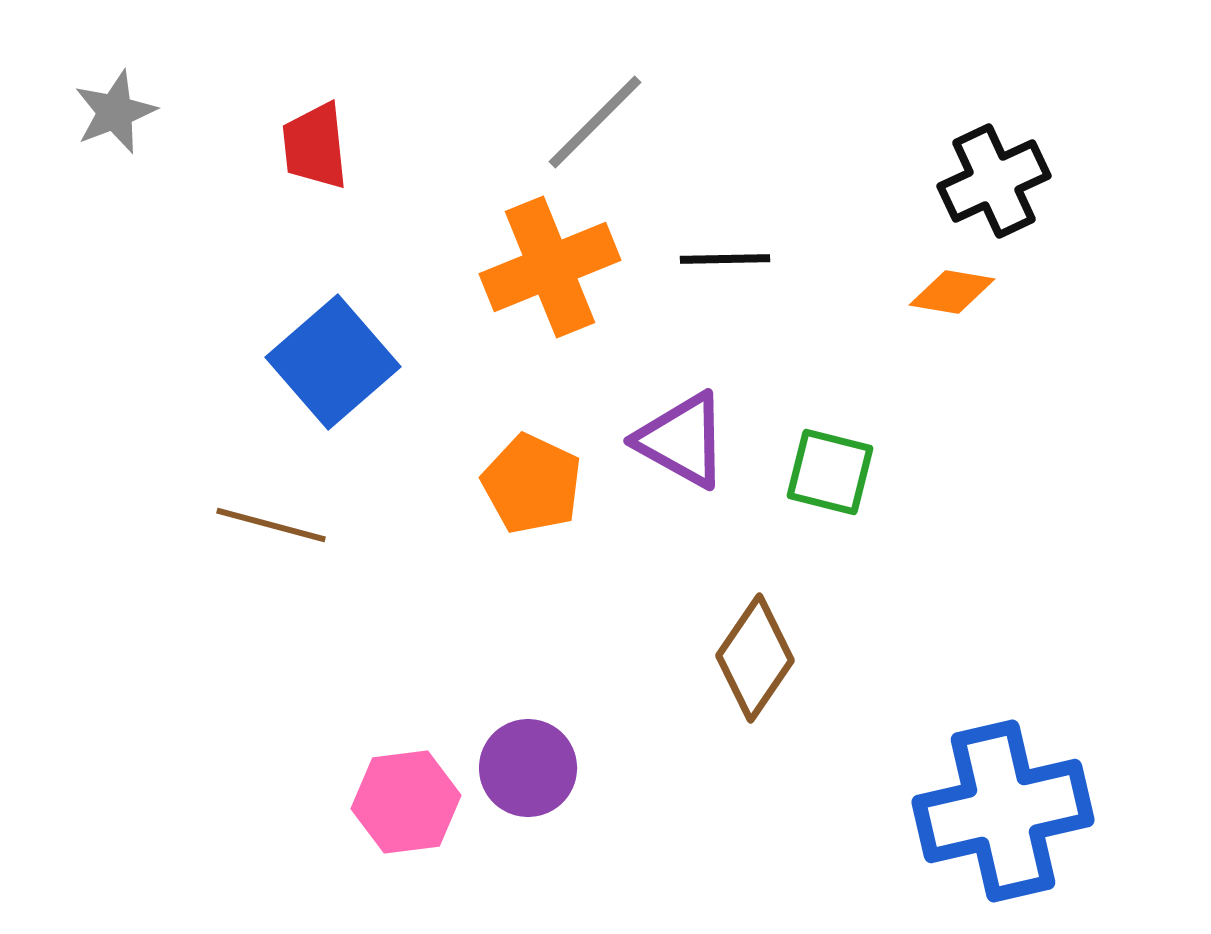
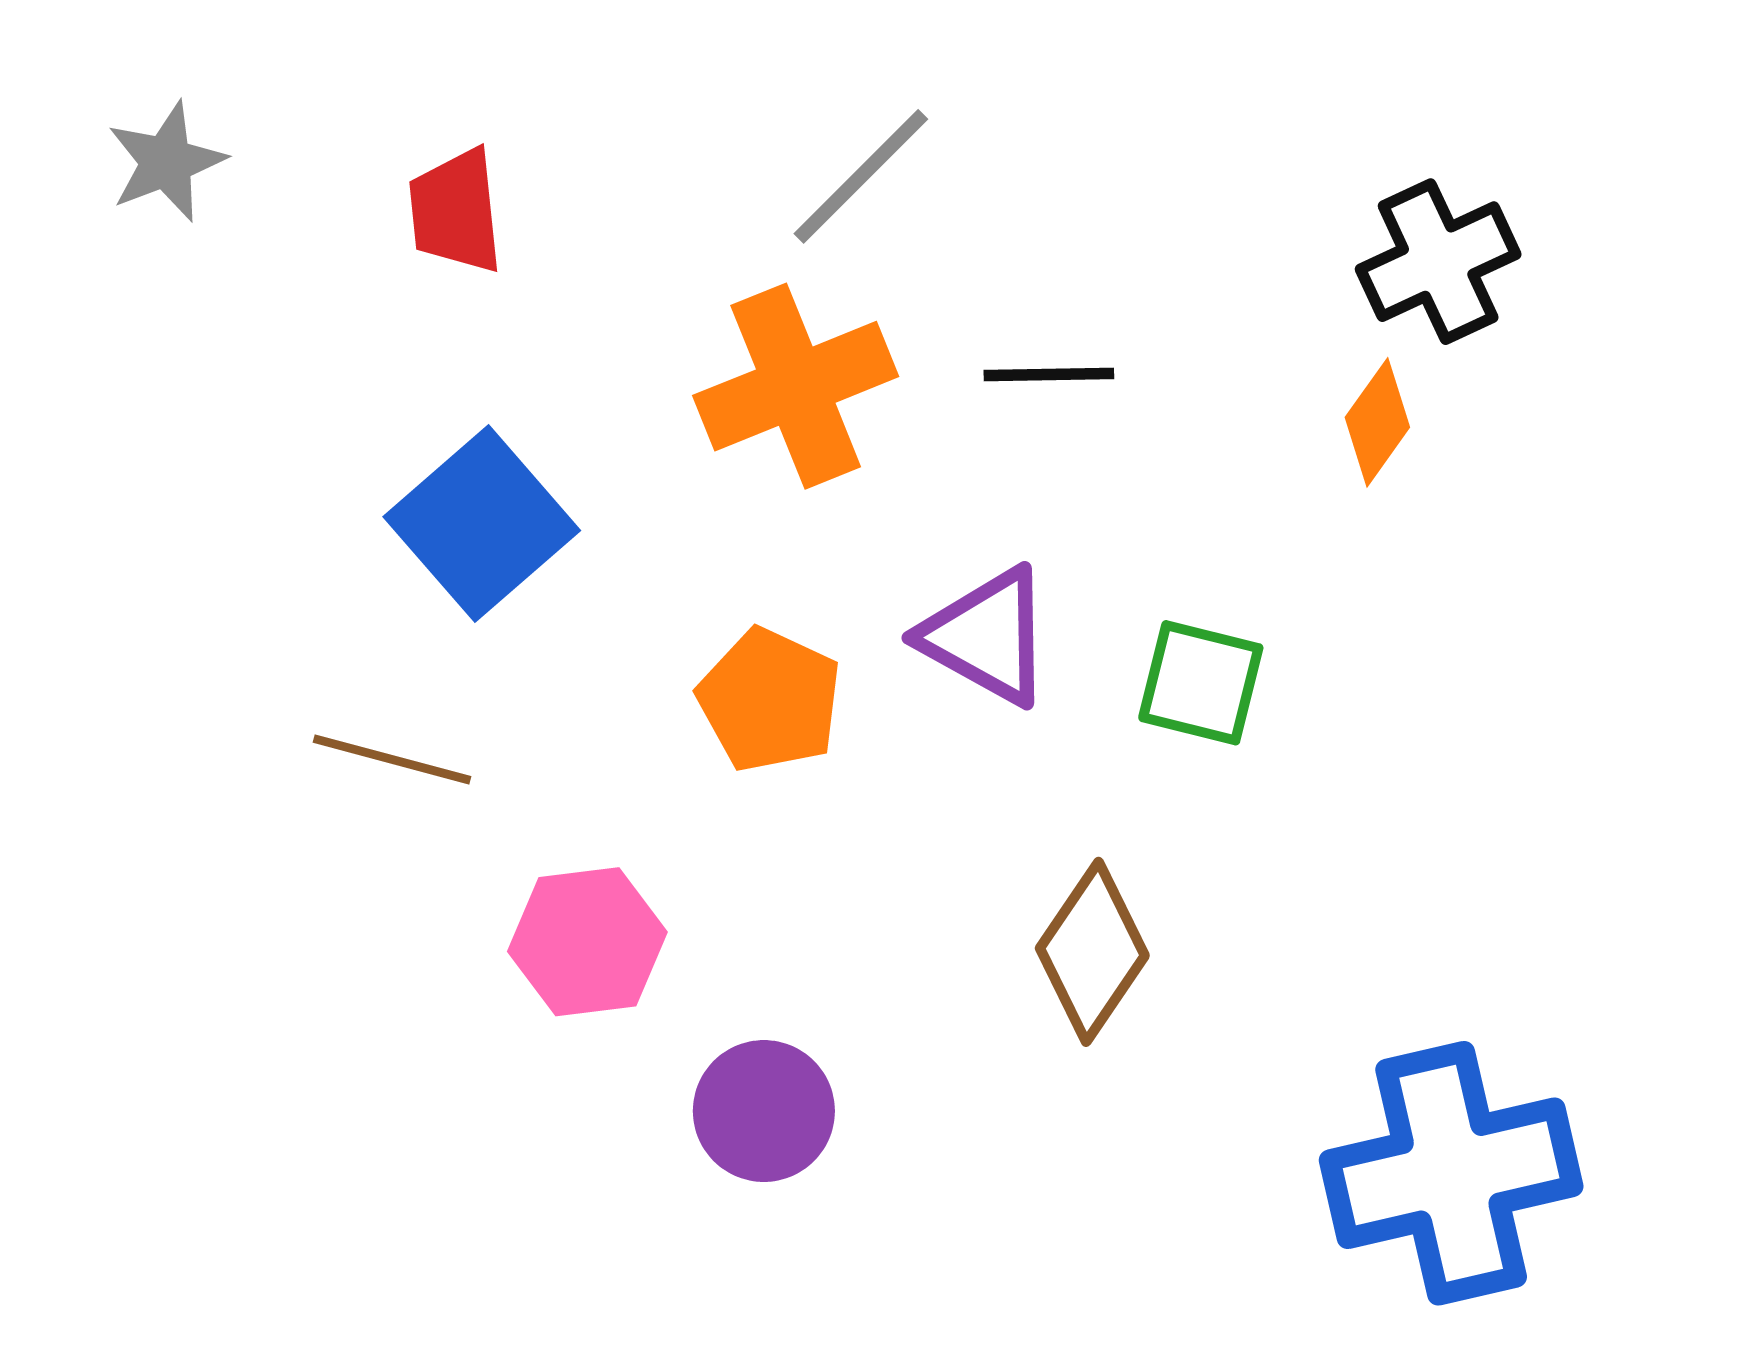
orange diamond: (952, 292) -> (1377, 422), turned -64
pink hexagon: (406, 802) -> (587, 942), moved

